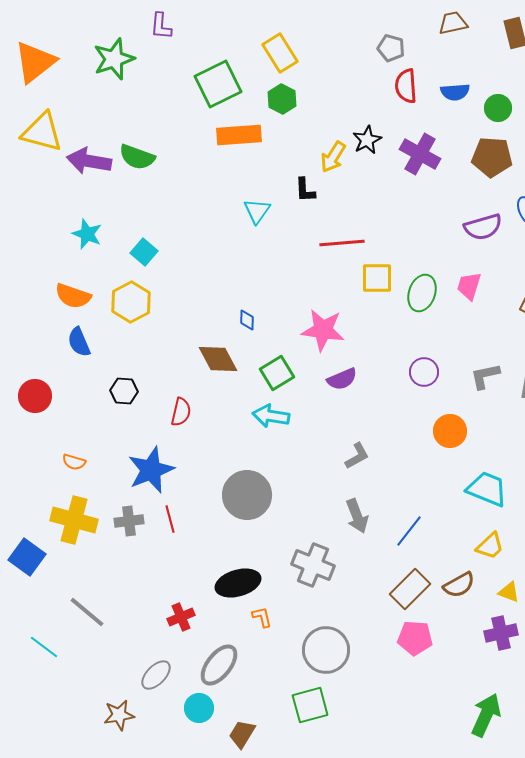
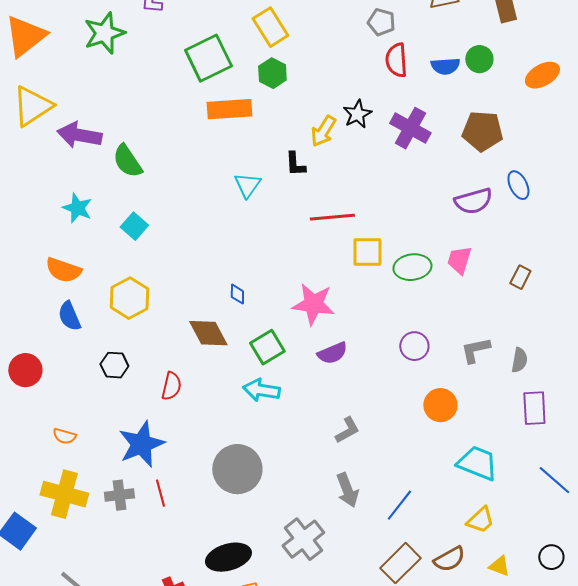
green circle: (498, 108) -> (479, 59), moved
yellow triangle: (42, 132) -> (32, 106), turned -48
green semicircle: (137, 157) -> (127, 161), moved, turned 36
green ellipse: (422, 293) -> (412, 267), turned 63
yellow hexagon: (131, 302) -> (129, 298), moved
gray cross: (313, 565) -> (303, 539), turned 30

